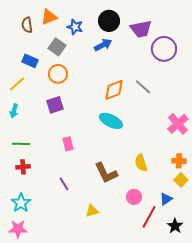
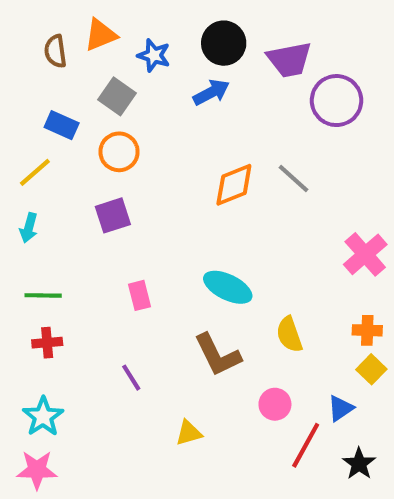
cyan ellipse: (111, 121) -> (228, 287), moved

